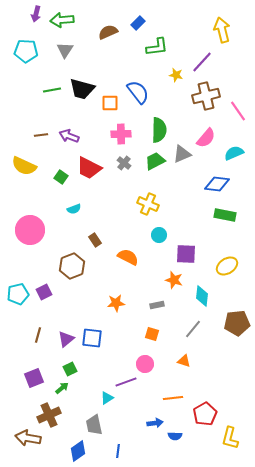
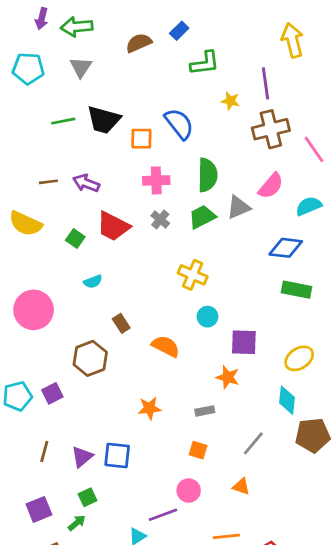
purple line: (202, 62) -> (265, 83), turned -50
cyan diamond: (202, 296) -> (287, 400), moved

